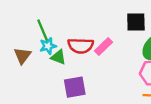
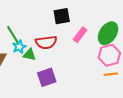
black square: (136, 22) -> (62, 16), moved
pink rectangle: (103, 47) -> (80, 35), moved

